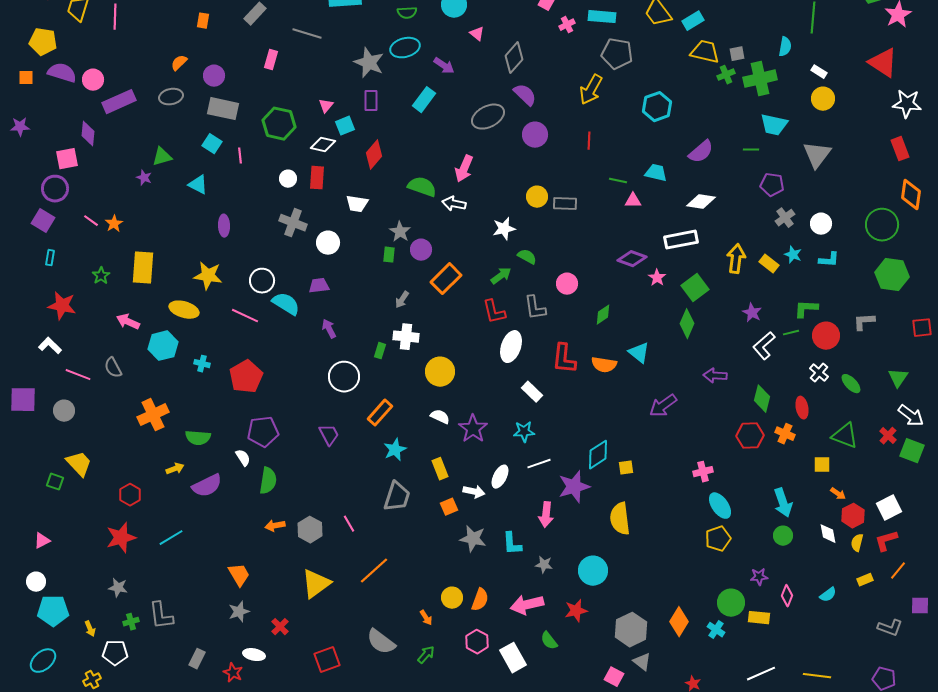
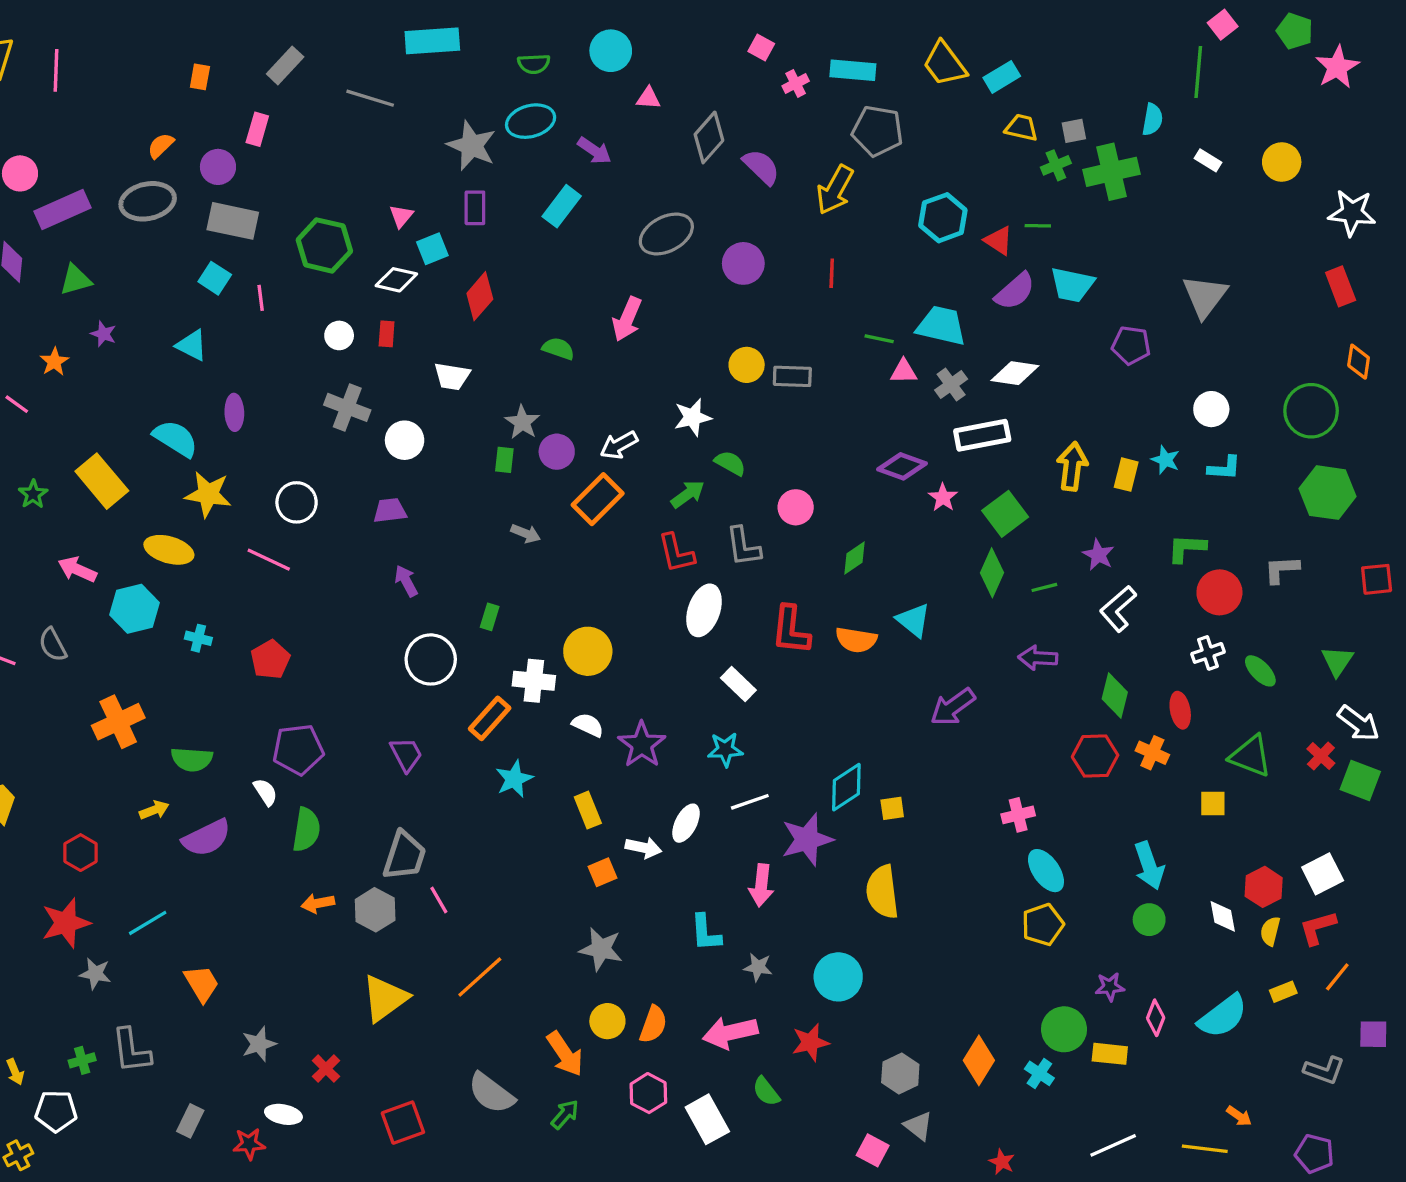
pink triangle: (477, 34) -> (648, 98), turned -35
yellow trapezoid: (705, 52) -> (1021, 128), size x0.7
pink rectangle: (271, 60) -> (257, 129), moved
red triangle: (883, 63) -> (999, 241), moved, size x0.6
purple semicircle: (525, 95) -> (761, 167), moved
gray ellipse: (171, 97) -> (148, 201), size x1.4
yellow circle: (823, 99) -> (1282, 162), moved
cyan trapezoid: (774, 125) -> (1072, 285), moved
green line: (751, 150) -> (1038, 226), moved
green triangle: (162, 157) -> (76, 280), moved
cyan trapezoid: (656, 173) -> (941, 326), size x1.4
red rectangle: (317, 178) -> (387, 334), size x0.7
green semicircle: (422, 187) -> (558, 349), size x0.7
orange diamond: (911, 195) -> (1359, 362), size x0.7
white arrow: (454, 204) -> (619, 445), moved, turned -40
gray cross: (785, 218) -> (951, 385), moved
orange star: (114, 224) -> (54, 362), moved
yellow rectangle: (769, 264) -> (1126, 475), turned 66
yellow rectangle: (143, 268) -> (102, 481), turned -44
gray arrow: (402, 300) -> (526, 533), turned -102
cyan semicircle: (286, 304) -> (175, 439), moved
green line: (791, 333) -> (1044, 587), moved
white cross: (406, 337) -> (534, 681), moved
white cross: (819, 373) -> (1208, 653), turned 30
red pentagon: (246, 377) -> (270, 659), size x0.7
orange arrow: (838, 494) -> (1239, 1116), moved
gray trapezoid: (397, 497) -> (405, 856), moved
gray star: (473, 539) -> (601, 949), moved
orange trapezoid: (239, 575) -> (202, 983), moved
gray star: (118, 588) -> (95, 974), moved
cyan semicircle: (828, 595) -> (1223, 1016), size x1.8
orange arrow: (426, 618) -> (565, 1054), size x1.8
gray hexagon: (631, 630) -> (900, 1073), size x0.7
red star: (233, 673) -> (249, 1144), turned -30

